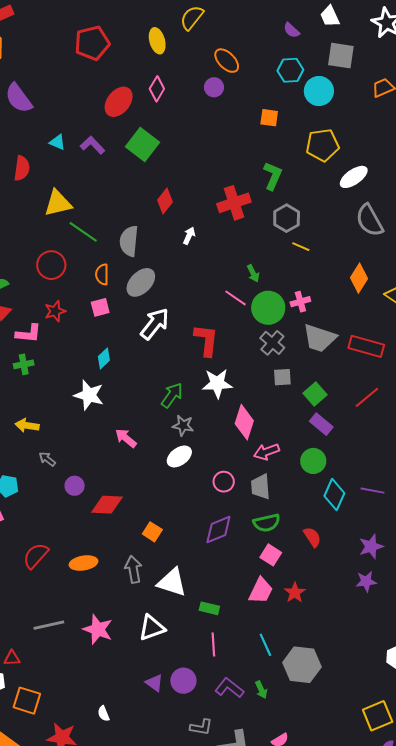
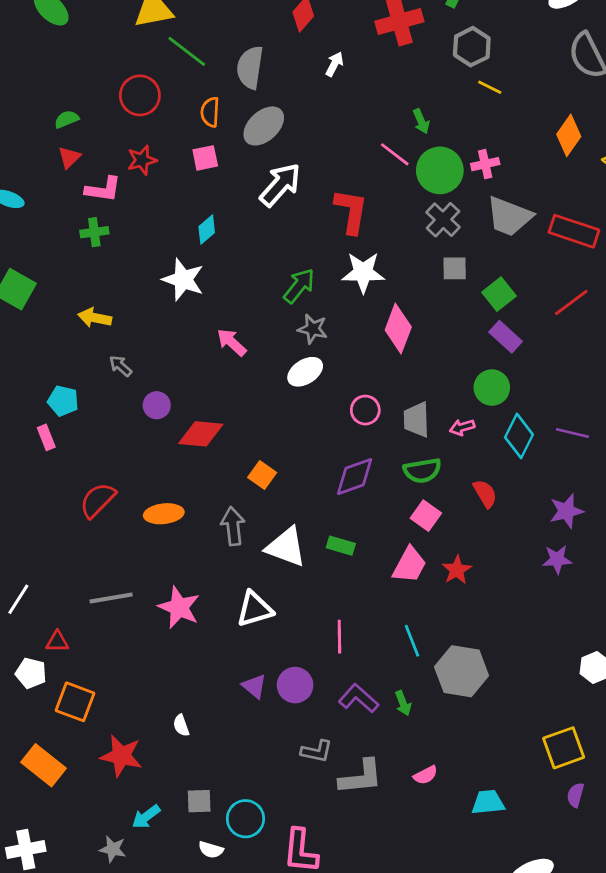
pink arrow: (266, 452) -> (462, 427), moved, size x0.7
green rectangle: (209, 608) -> (341, 546), moved

